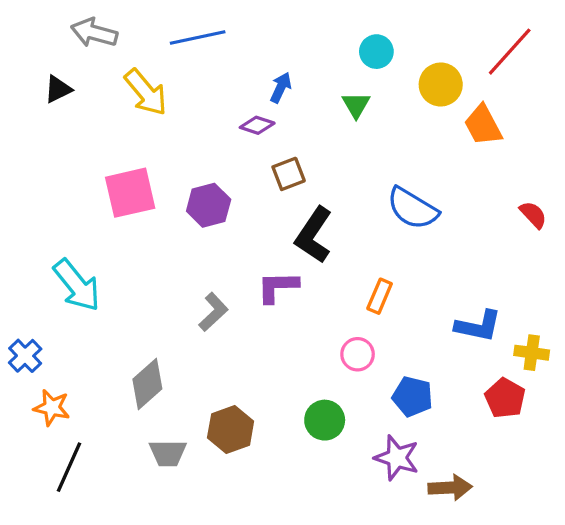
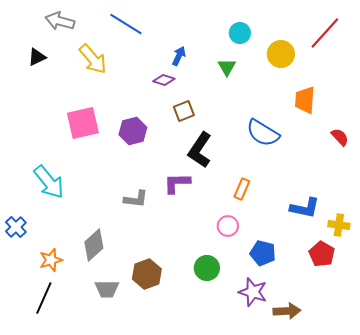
blue line: (198, 37) -> (126, 24), turned 44
orange trapezoid: (483, 125) -> (305, 100), moved, turned 32
gray L-shape: (213, 312) -> (136, 199), turned 50
orange star: (52, 408) -> (51, 260), moved, turned -30

